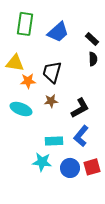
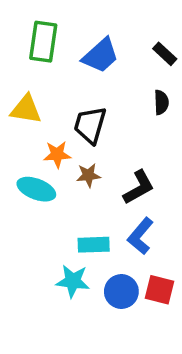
black rectangle: (92, 39) -> (165, 54), moved
orange star: (28, 81) -> (57, 154), moved
red square: (92, 167) -> (160, 290), turned 30

